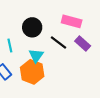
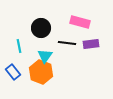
black line: (58, 43) -> (67, 43), turned -30
purple rectangle: (83, 44) -> (91, 44), turned -49

